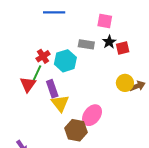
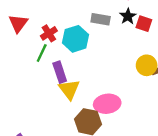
red square: (123, 48) -> (144, 24), turned 32
red triangle: (28, 84) -> (18, 23), moved
pink ellipse: (92, 115) -> (107, 104), turned 45

